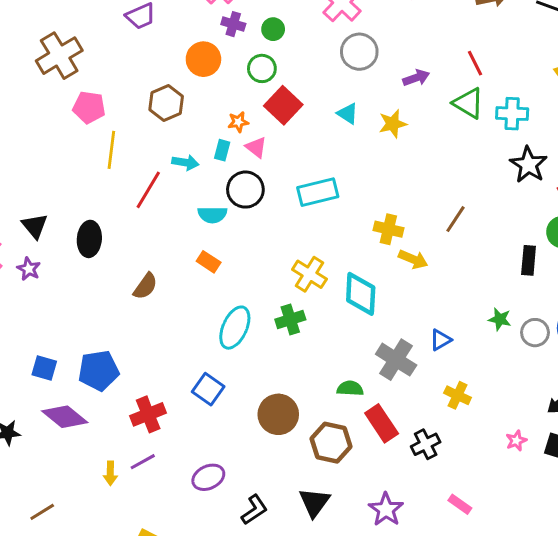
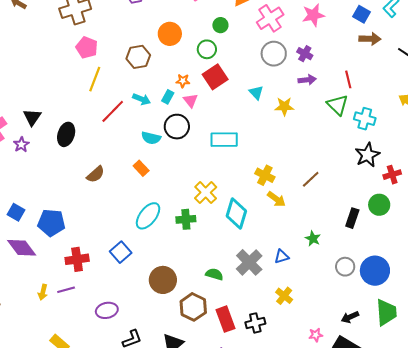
purple cross: (233, 24) -> (305, 54), moved
green star: (500, 319) -> (313, 239), moved
red rectangle: (382, 423) -> (226, 319), moved

